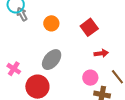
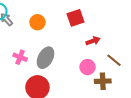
red square: (89, 27) -> (76, 18), turned 30
pink cross: (14, 69) -> (20, 57), moved

